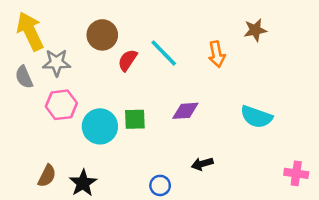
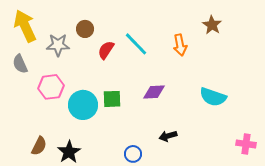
brown star: (255, 30) -> (212, 25), turned -30
brown circle: (102, 35) -> (85, 29), size x0.7
gray star: (57, 63) -> (58, 45), moved

